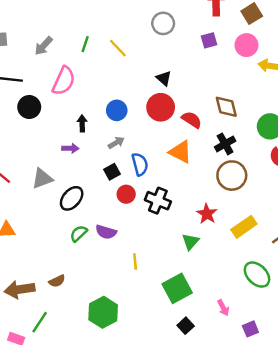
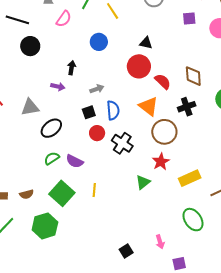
black triangle: (164, 78) -> (146, 43), turned -40
pink semicircle: (64, 81) -> (64, 19), moved, size x0.7
blue circle: (117, 110) -> (99, 42), moved
brown circle: (232, 176) -> (164, 132), moved
green square: (177, 288) -> (62, 193), moved, turned -30
green hexagon: (103, 312) -> (45, 226), moved

